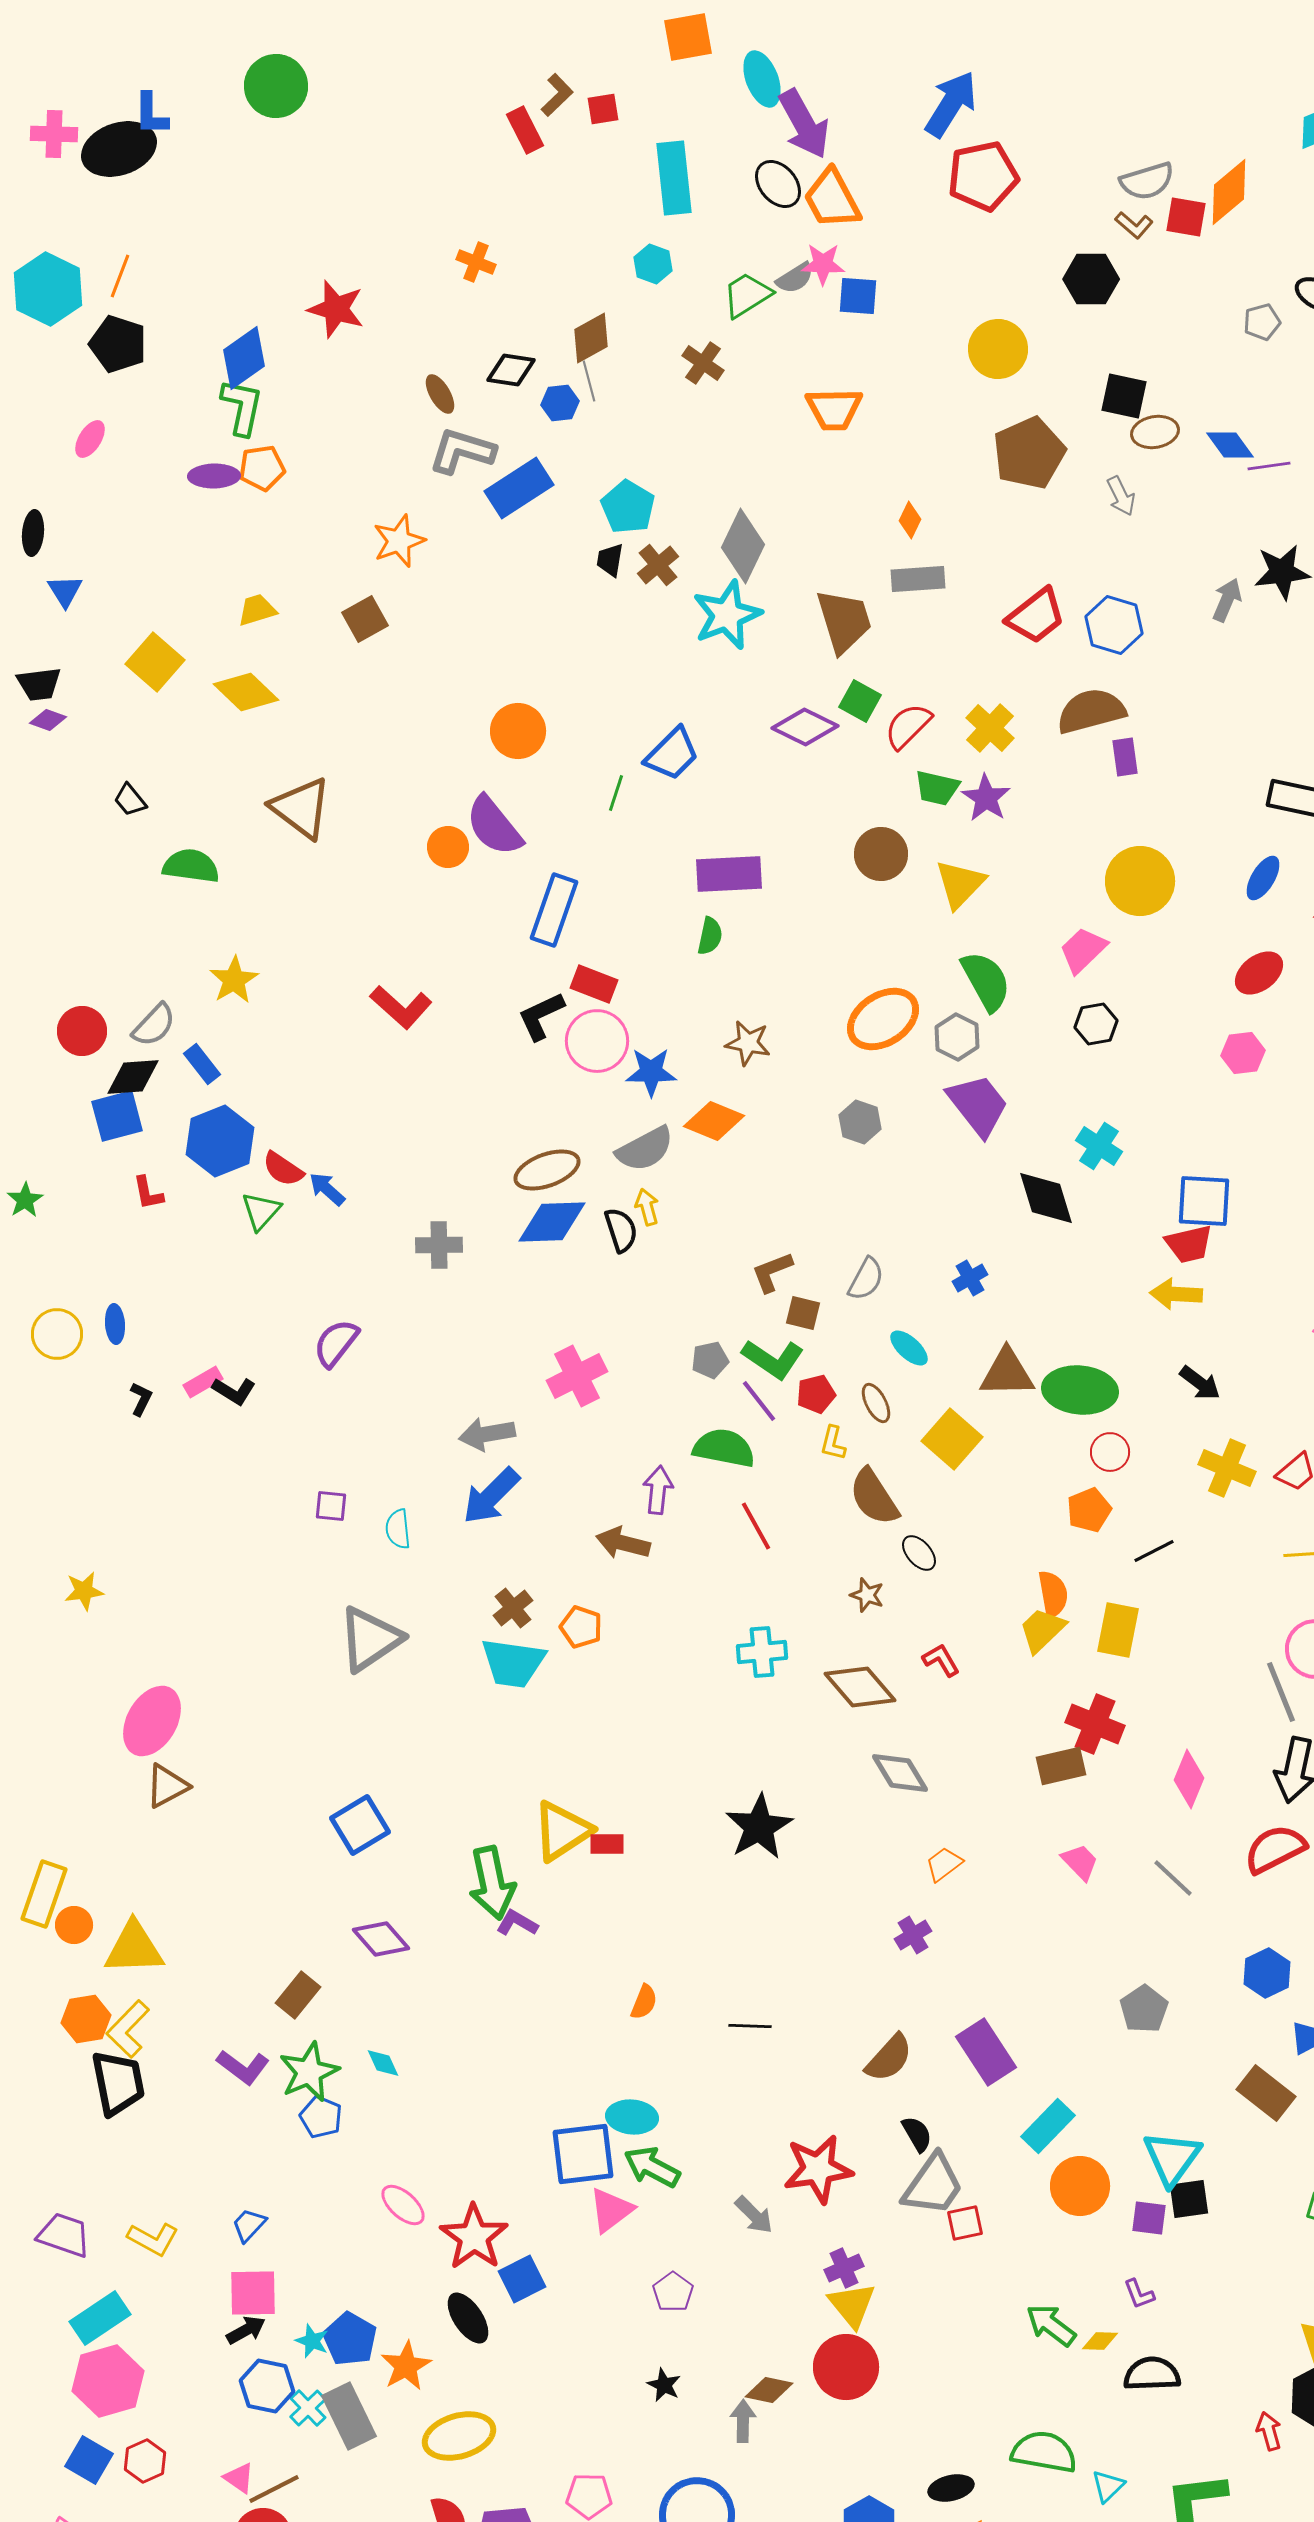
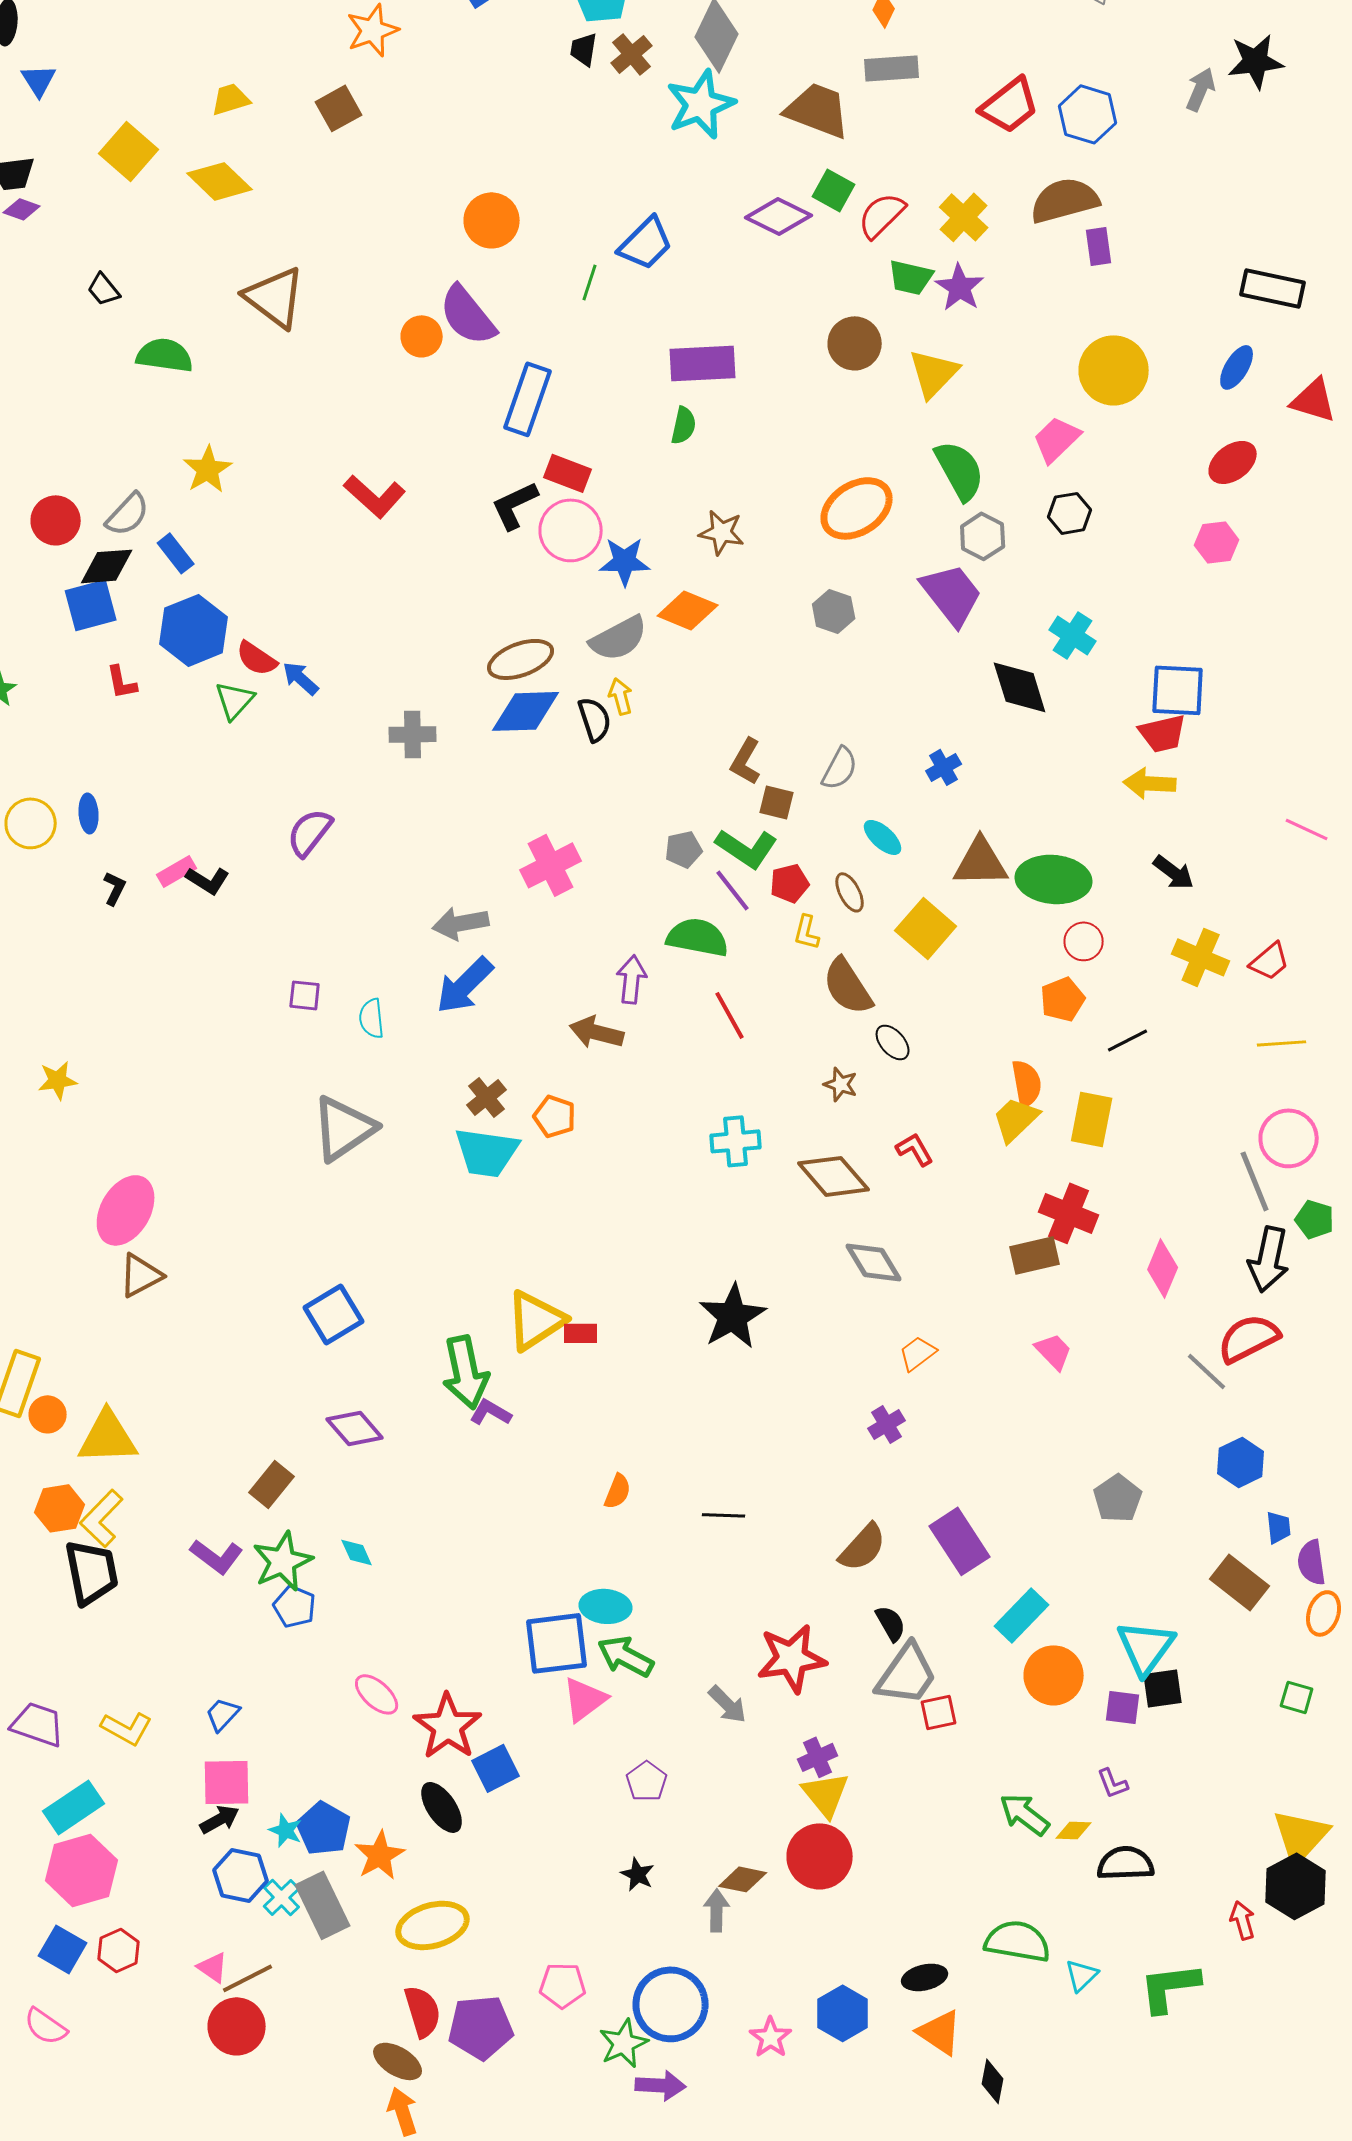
brown trapezoid: (844, 621) -> (818, 110), turned -52
gray hexagon: (957, 1037) -> (983, 536), moved
brown L-shape: (772, 1272) -> (746, 761), turned -39
gray line: (1173, 1878) -> (1207, 1371), moved

